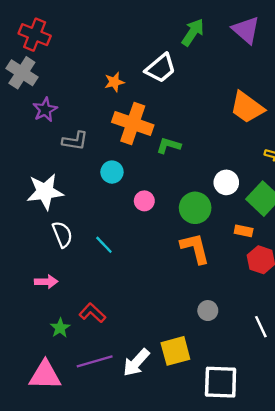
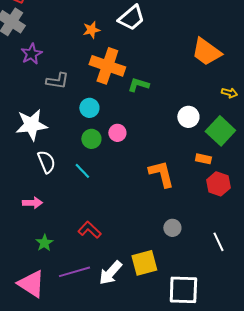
green circle: (195, 208) -> (91, 139), moved, size x0.7
red L-shape: (92, 313) -> (89, 230), moved
pink triangle: (45, 375) -> (31, 284), turned 32

